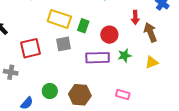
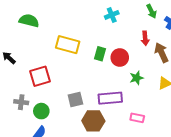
green rectangle: (83, 26) -> (100, 54), moved
gray square: (63, 44) -> (75, 100), moved
purple rectangle: (98, 58) -> (110, 98), moved
green circle: (50, 91) -> (41, 111), moved

